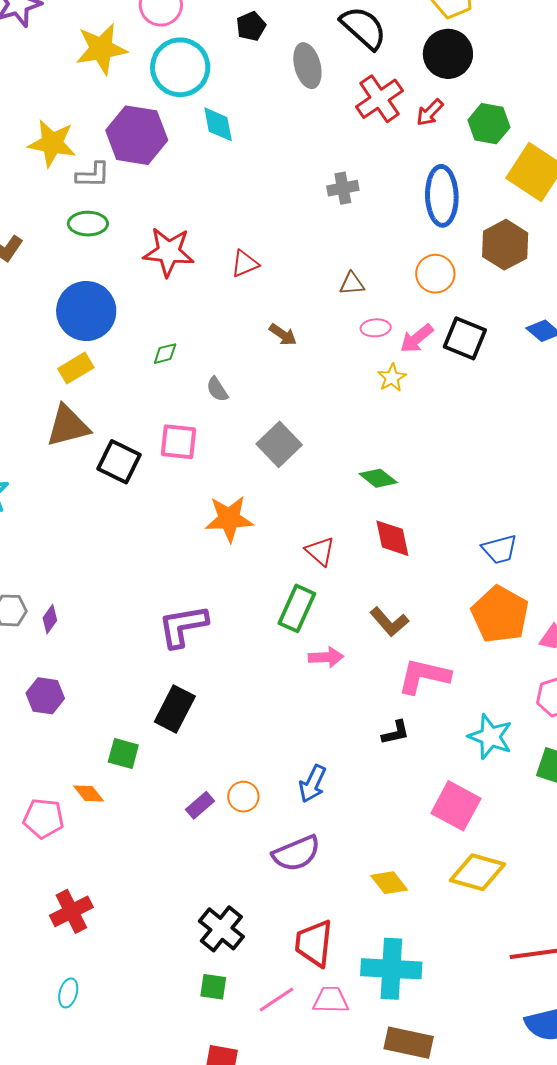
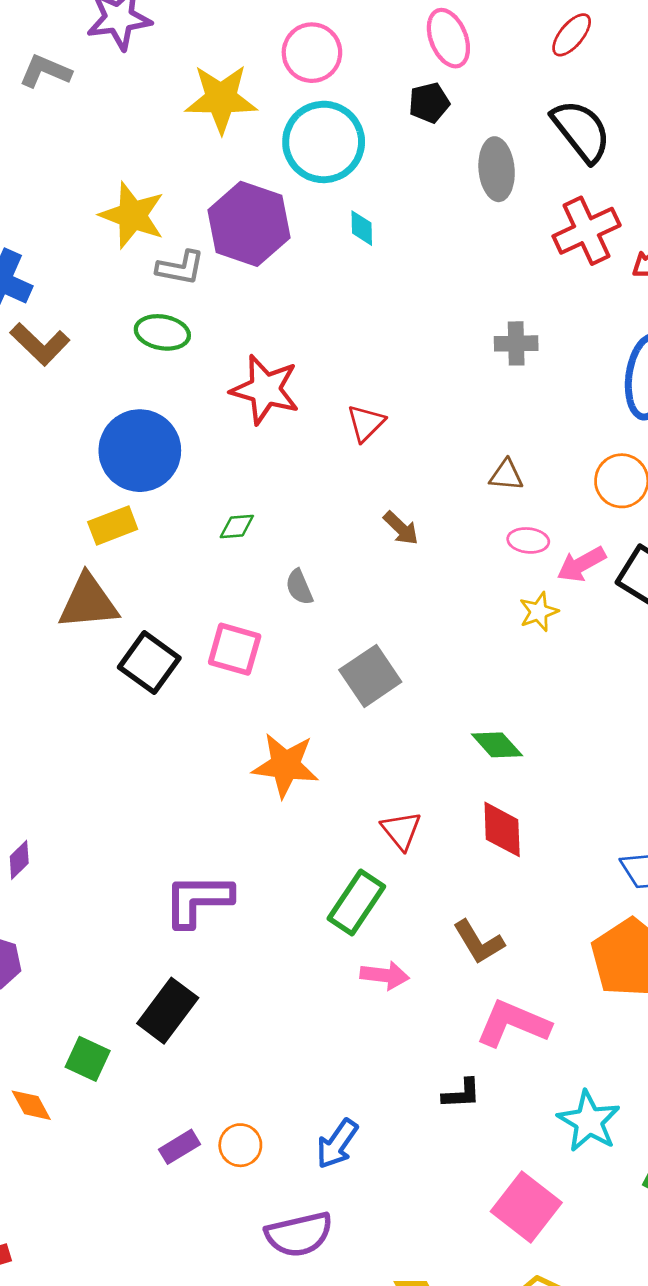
cyan diamond: (218, 124) -> (362, 228), size x0.7
red triangle: (245, 264) -> (366, 423), turned -32

